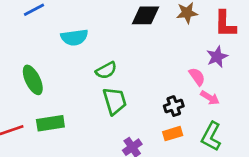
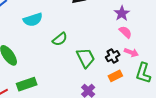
purple star: (217, 57) -> (122, 13), moved
pink arrow: (210, 98) -> (131, 52), moved
green trapezoid: (115, 101) -> (86, 58), moved

